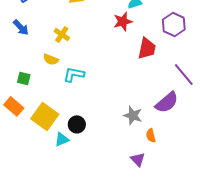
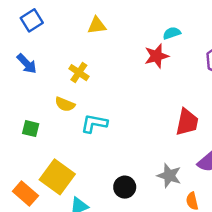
red trapezoid: (147, 48) -> (187, 122), moved
orange rectangle: (14, 106) -> (25, 193), moved
black circle: (77, 124) -> (125, 187), moved

